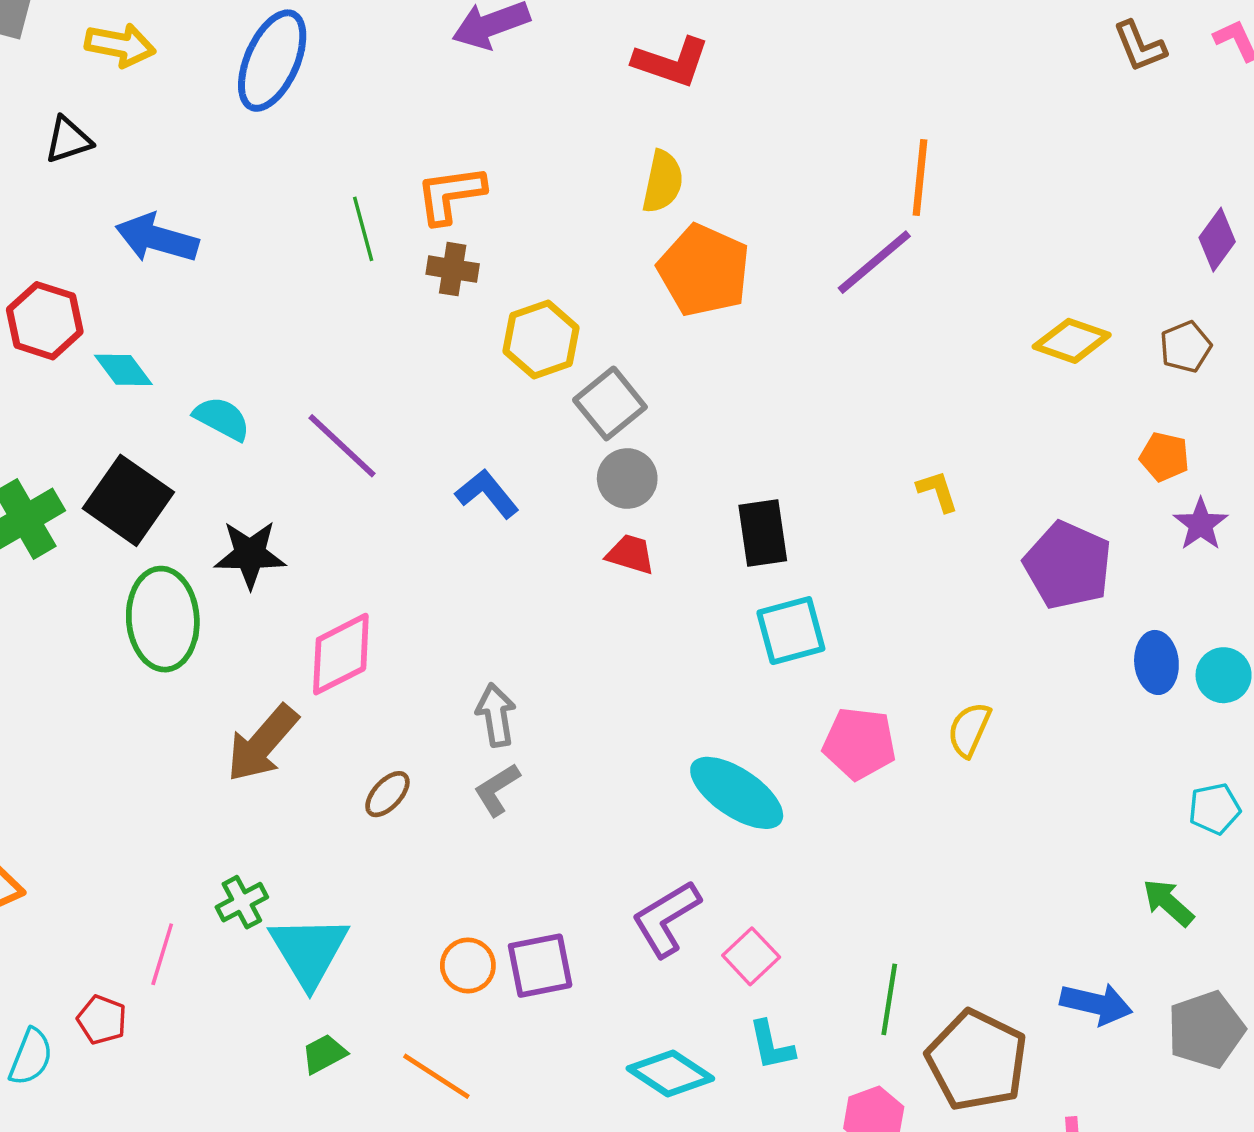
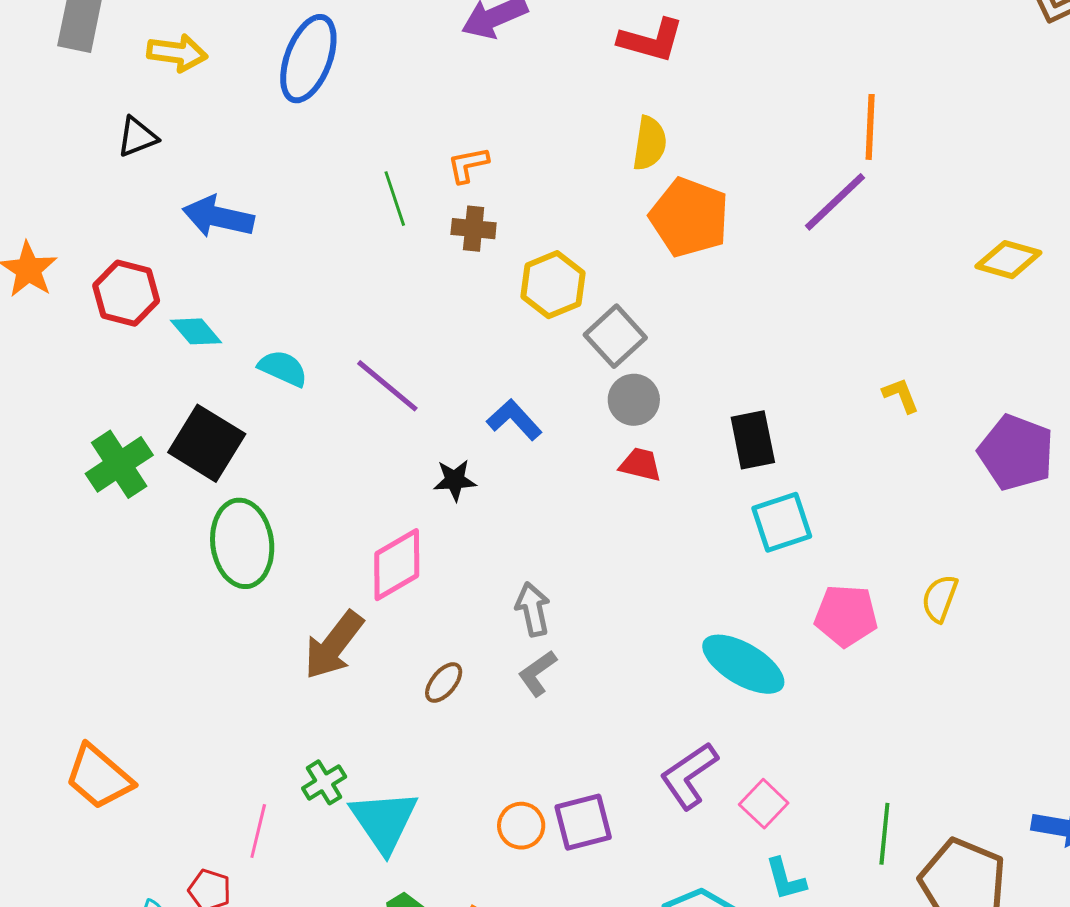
orange L-shape: (450, 194) -> (468, 165), size x0.7
black star: (250, 554) -> (455, 480), moved, size x0.7

